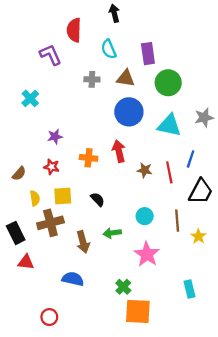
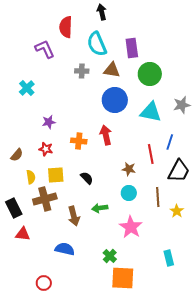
cyan semicircle: (109, 49) -> (97, 44), size x1.4
brown star: (145, 170) -> (129, 169), moved

